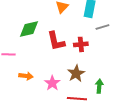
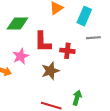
brown star: (76, 73) -> (50, 71), moved
pink star: (52, 83) -> (21, 56), moved

